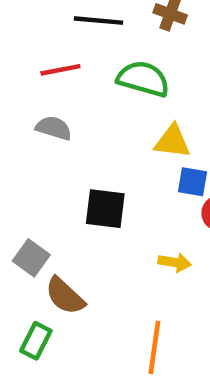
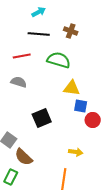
black square: (105, 209) -> (42, 118), turned -30
yellow arrow: (175, 262) -> (76, 152), moved

